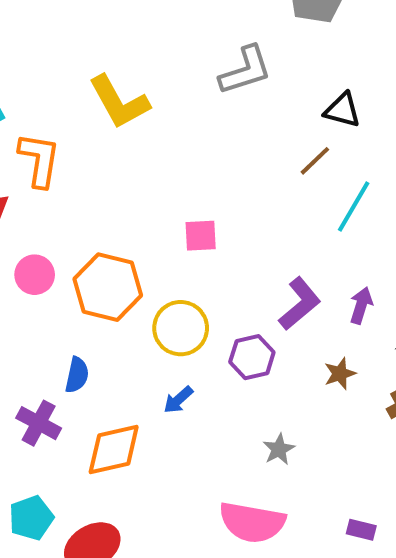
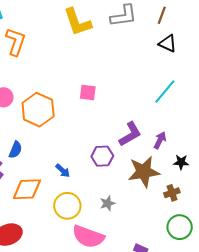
yellow L-shape: (119, 102) -> (77, 22), moved
brown line: (315, 161) -> (162, 15), moved, turned -36
yellow circle: (181, 328) -> (67, 206), moved
brown star: (340, 374) -> (144, 172), size x2.0
blue arrow: (178, 400) -> (63, 171), turned -105

